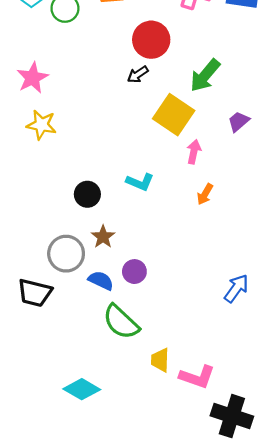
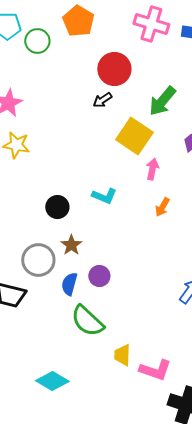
blue semicircle: (101, 280) -> (69, 284), turned -100

